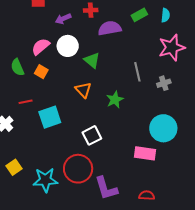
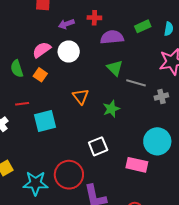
green triangle: (92, 60) -> (115, 68), moved
gray line: (137, 72) -> (136, 83), turned -66
white square: (92, 135) -> (98, 146), moved

